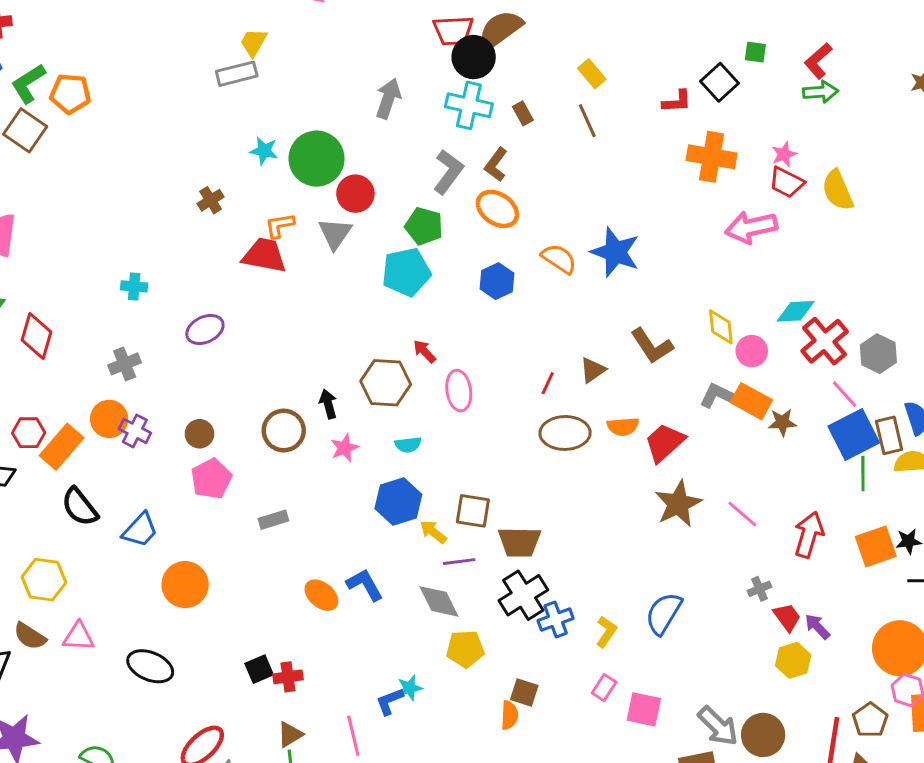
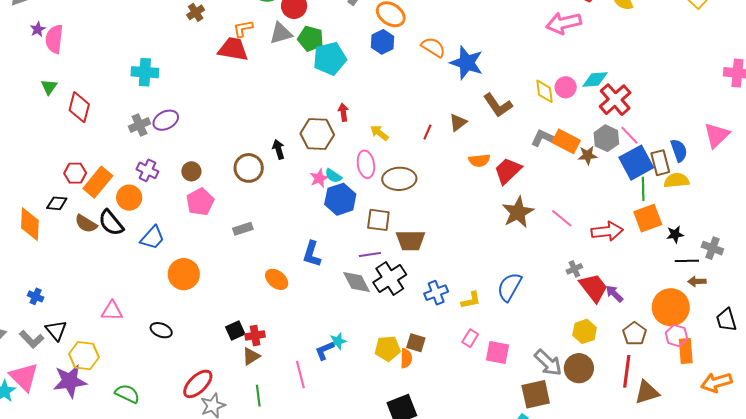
green pentagon: (424, 226) -> (311, 39), moved
gray triangle: (335, 234) -> (281, 33), turned 40
blue star: (615, 252) -> (467, 63), moved
blue hexagon: (497, 281) -> (382, 42), moved
cyan cross: (134, 286) -> (145, 72), size x1.5
purple ellipse: (205, 329) -> (166, 120), moved
red arrow: (425, 351) -> (343, 112), turned 36
pink circle: (752, 351) -> (566, 87), moved
gray hexagon: (878, 354) -> (606, 138), moved
pink ellipse: (459, 391) -> (366, 164), moved
orange circle: (109, 419) -> (129, 198), moved
brown ellipse: (565, 433) -> (399, 179), moved
cyan semicircle: (408, 445) -> (333, 176), turned 42
pink star: (344, 448) -> (319, 178), moved
blue hexagon: (398, 501) -> (340, 199), moved
yellow arrow: (433, 532) -> (379, 133), moved
red arrow: (809, 535) -> (607, 231), turned 68
orange square: (876, 546) -> (648, 218), moved
yellow hexagon: (44, 580) -> (84, 356), moved
blue L-shape: (365, 585) -> (312, 254), moved, turned -132
black cross: (523, 595) -> (390, 278), moved
red trapezoid: (787, 617) -> (594, 288), size x1.5
yellow L-shape: (606, 632) -> (471, 300), turned 45
brown semicircle: (30, 636) -> (86, 224), moved
yellow pentagon: (465, 649) -> (388, 348), moved
yellow hexagon: (793, 660) -> (585, 331), moved
black ellipse: (150, 666) -> (161, 330), size x0.7
brown pentagon: (870, 720) -> (635, 334), moved
brown triangle: (290, 734) -> (251, 356), moved

